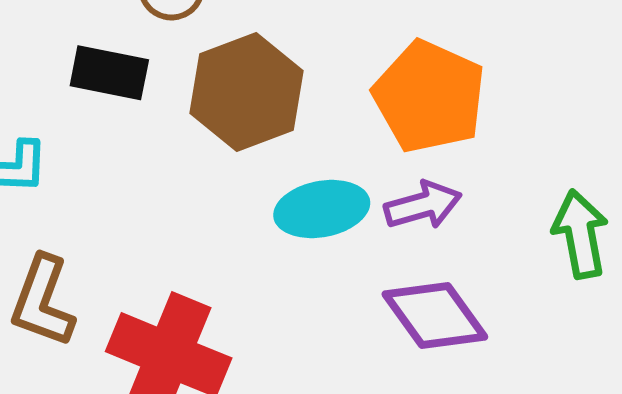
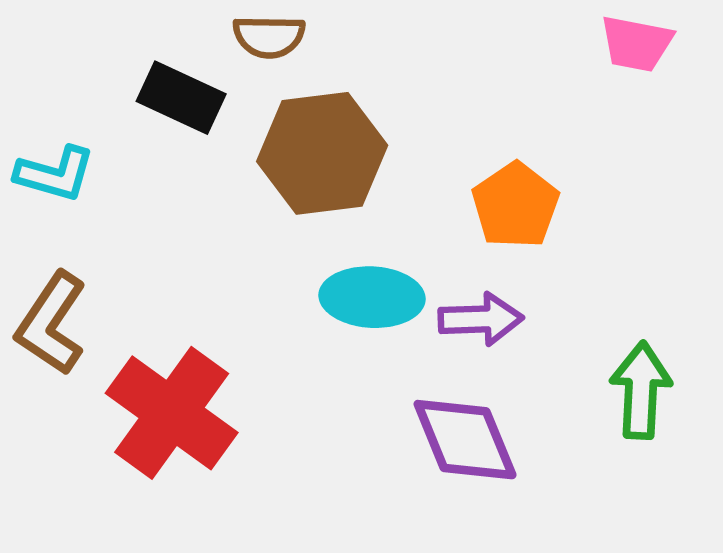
orange pentagon: (429, 97) -> (515, 205), size x0.7

